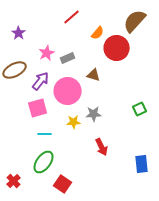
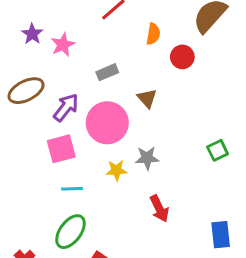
orange semicircle: (98, 33) -> (153, 34), turned -32
red circle: (117, 48) -> (182, 57), size x0.6
pink star: (47, 53) -> (63, 45), moved
brown triangle: (94, 75) -> (147, 98), turned 32

